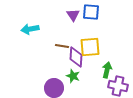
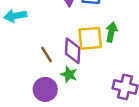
brown line: (62, 46) -> (46, 54), moved, turned 48
green arrow: (107, 70) -> (111, 32), moved

